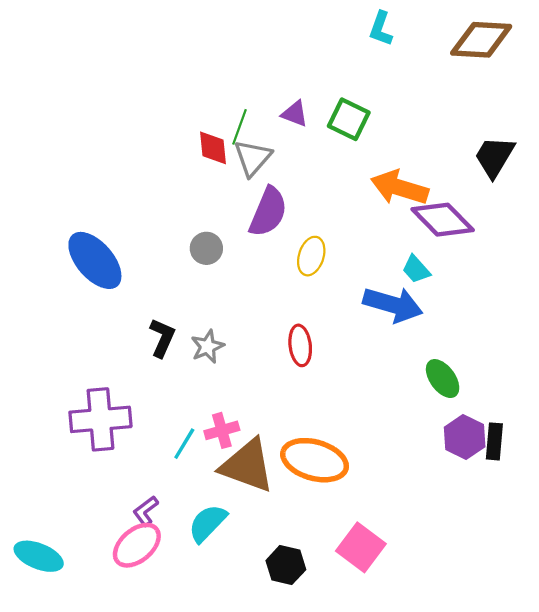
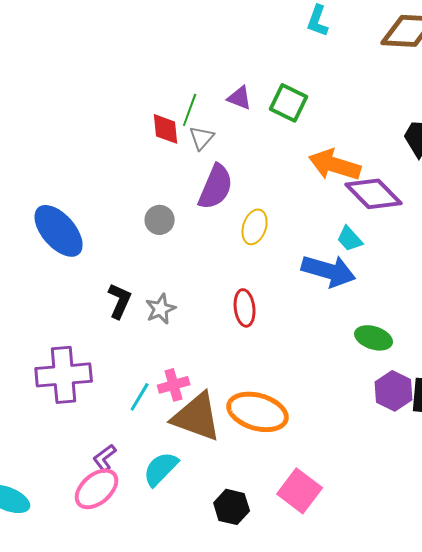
gray triangle: (253, 158) -> (202, 138), size x0.7
green ellipse: (443, 379) -> (374, 338), turned -36

